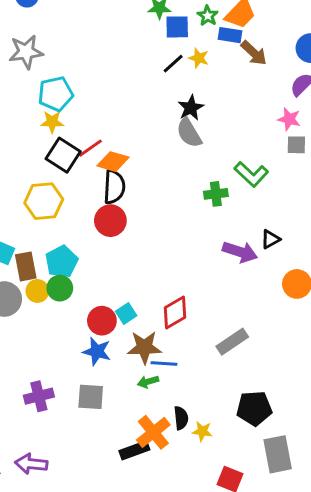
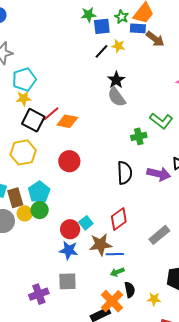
black semicircle: (114, 187) -> (125, 173), moved
green arrow: (148, 382) -> (117, 272), moved
purple cross: (39, 396) -> (39, 294), moved
yellow star: (202, 431) -> (154, 299), moved

